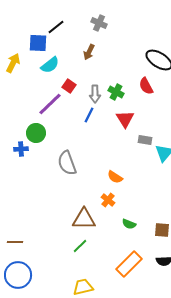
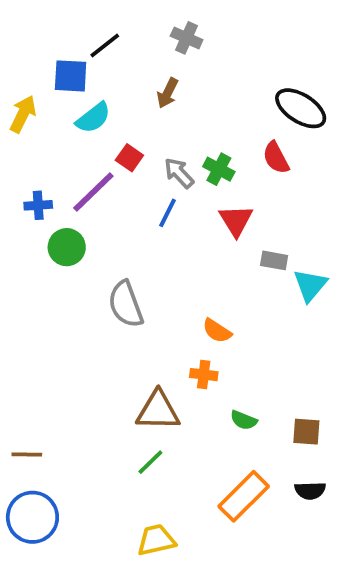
gray arrow: (95, 94) -> (179, 173), turned 138
blue cross: (21, 149) -> (38, 205), moved
orange cross: (108, 200) -> (204, 375), turned -32

